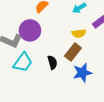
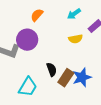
brown rectangle: (73, 52) -> (66, 78), moved
cyan trapezoid: (23, 62) -> (28, 87), moved

